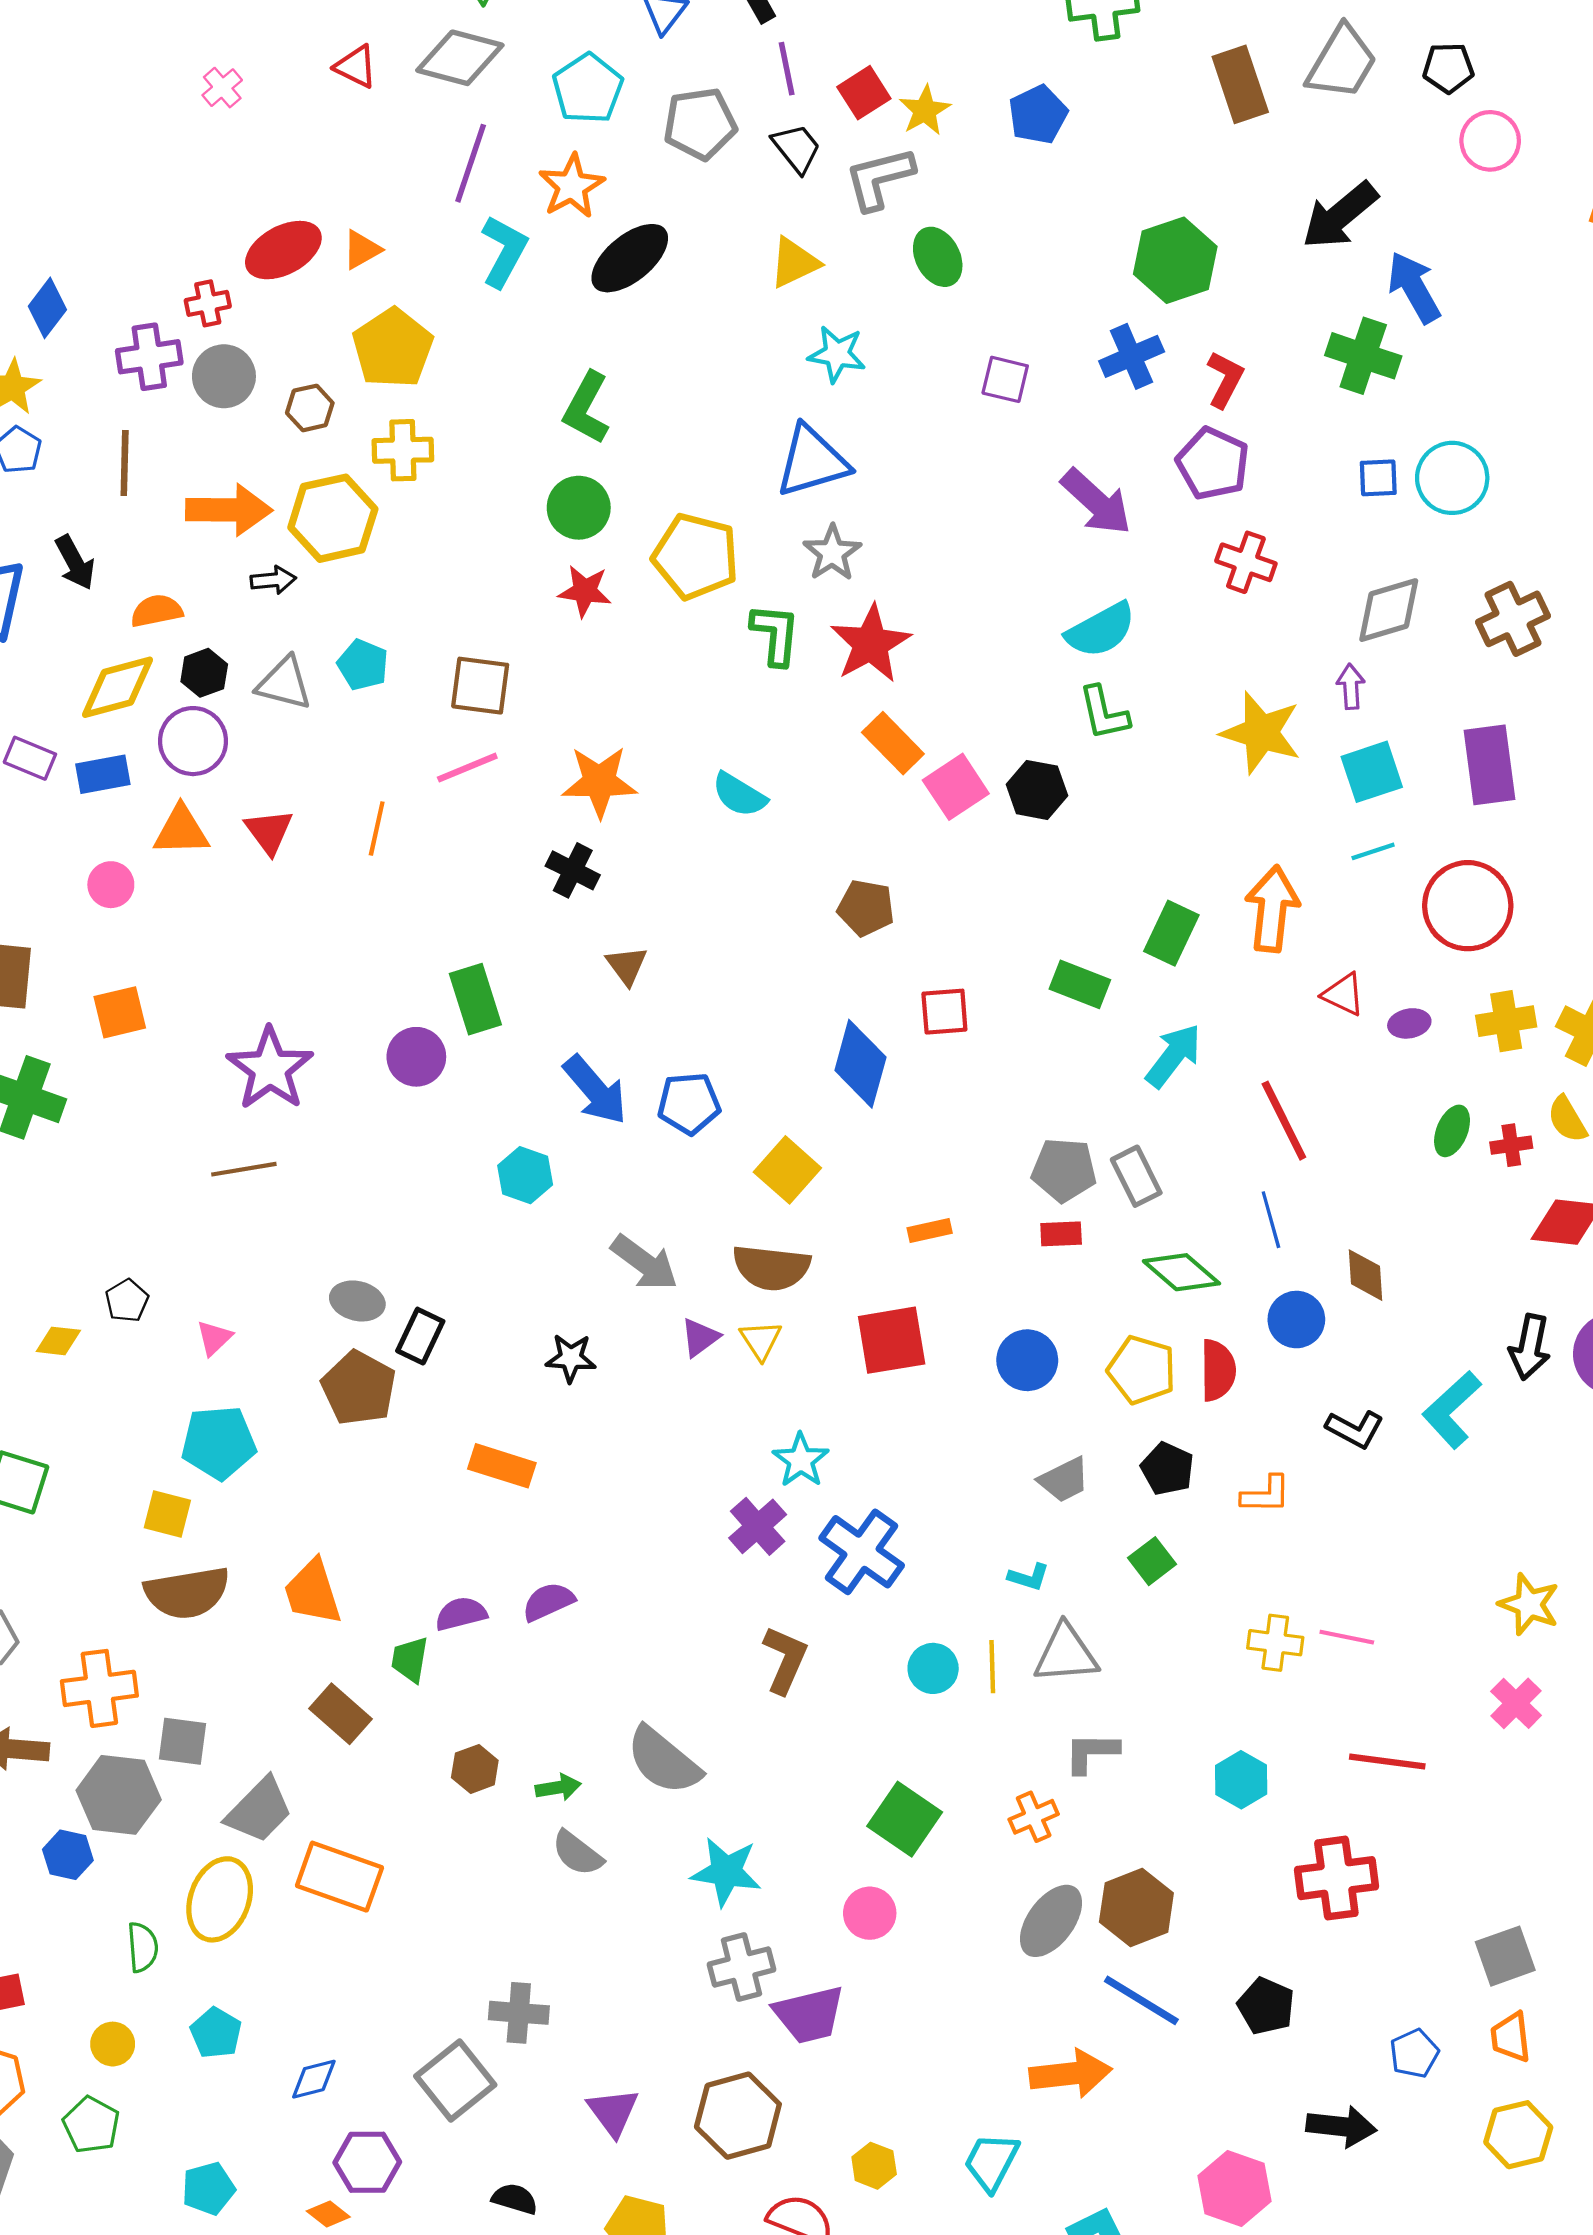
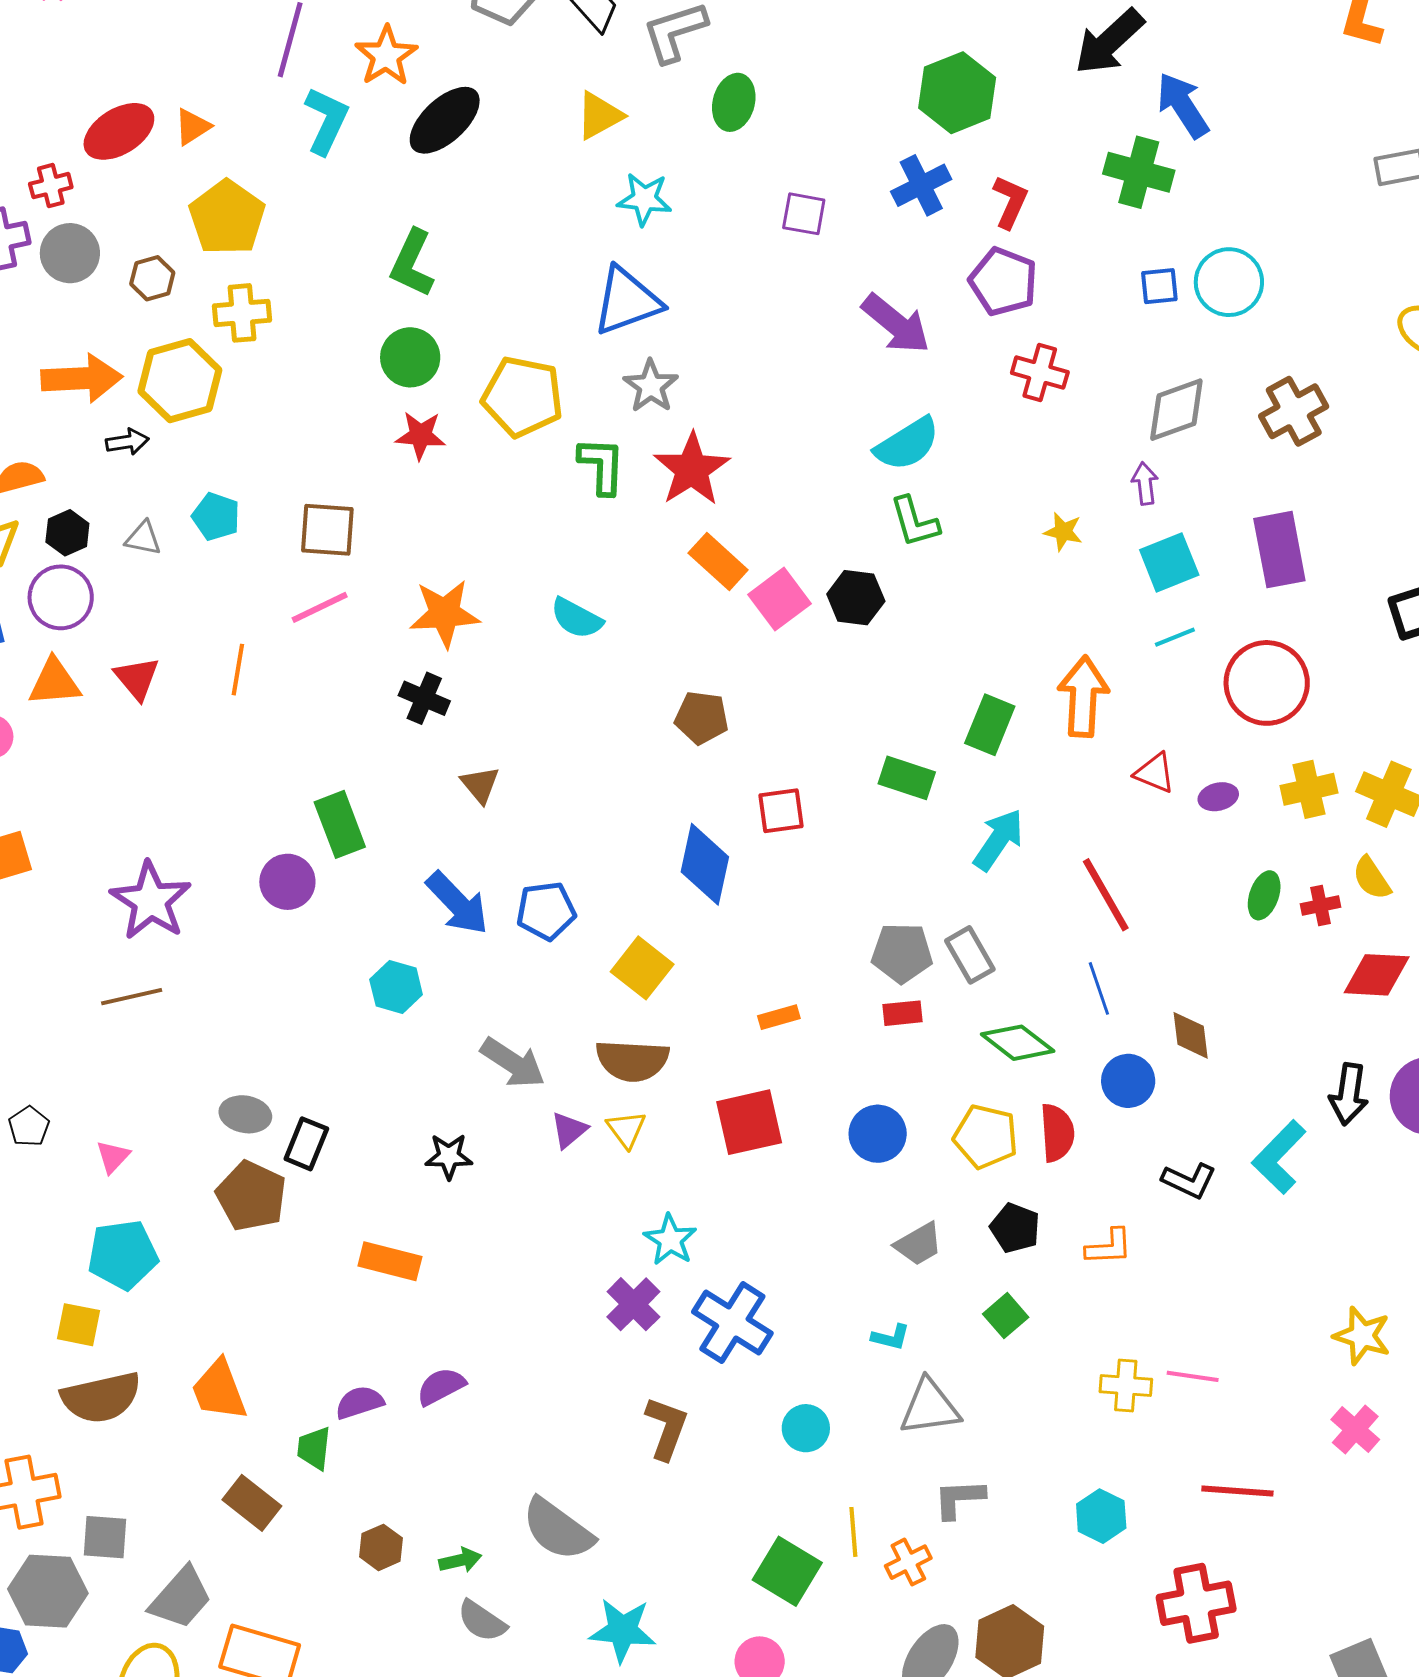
green ellipse: (938, 257) -> (734, 102), turned 46
gray triangle: (284, 683) -> (143, 538), size x0.7
yellow star: (1261, 733) -> (1063, 532), size x0.5
yellow line: (992, 1667) -> (853, 1532), moved

